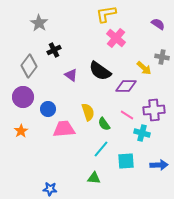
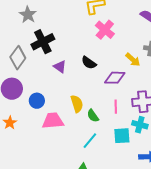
black cross: (54, 50) -> (43, 42), size x1.6
black semicircle: (100, 71) -> (89, 63), size x0.7
pink line: (127, 115) -> (116, 107), turned 56
cyan cross: (142, 133) -> (140, 125), moved
cyan square: (126, 161) -> (122, 136), moved

